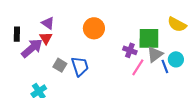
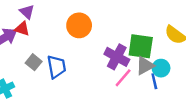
red triangle: (46, 38) -> (22, 29), turned -48
purple cross: (130, 50) -> (117, 57), size x1.5
cyan circle: (176, 59) -> (161, 68), moved

